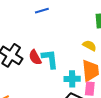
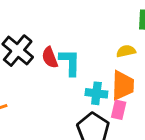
yellow semicircle: (90, 46) -> (126, 51), turned -48

